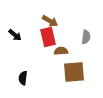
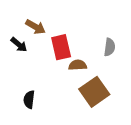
brown arrow: (50, 21) -> (36, 27), moved
brown square: (74, 72) -> (94, 92), turned -30

